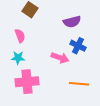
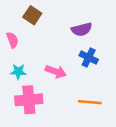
pink semicircle: (20, 36) -> (12, 40), moved
pink arrow: (60, 58) -> (56, 72), moved

